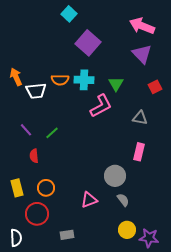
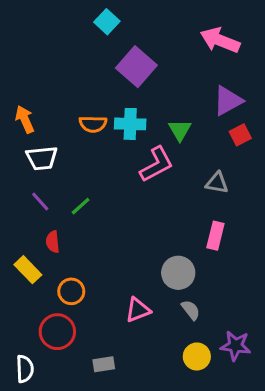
purple triangle: (142, 54) -> (228, 101), moved, turned 45
white trapezoid: (36, 91) -> (42, 158), moved
yellow rectangle: (17, 188) -> (28, 270), moved, turned -30
purple star: (149, 238) -> (236, 346), moved

